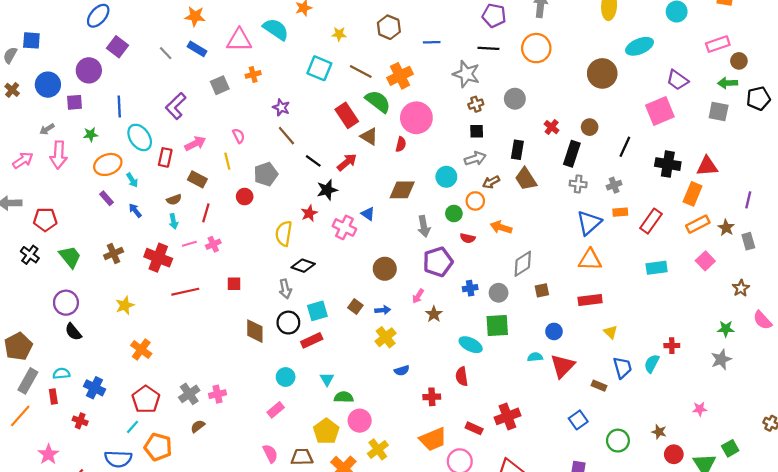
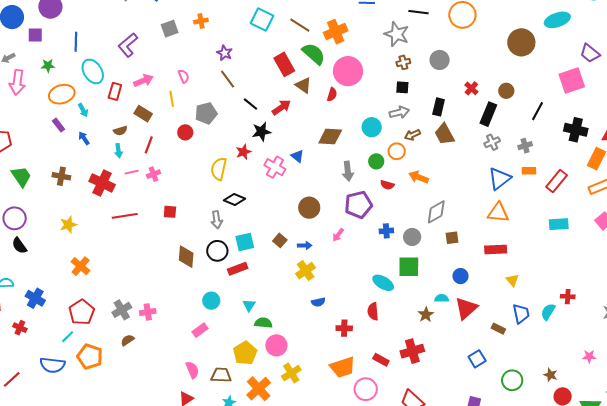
gray cross: (578, 184) -> (492, 142), turned -35
brown cross: (114, 253) -> (61, 176), turned 30
brown star: (434, 314) -> (426, 315), moved

